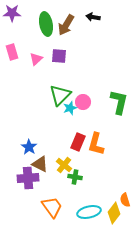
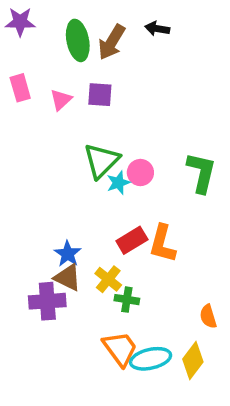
red rectangle: (78, 142) -> (132, 240), turned 36
blue star: (29, 147) -> (68, 254), moved
orange semicircle: (125, 200) -> (208, 316), moved
orange trapezoid: (52, 207) -> (120, 349), moved

